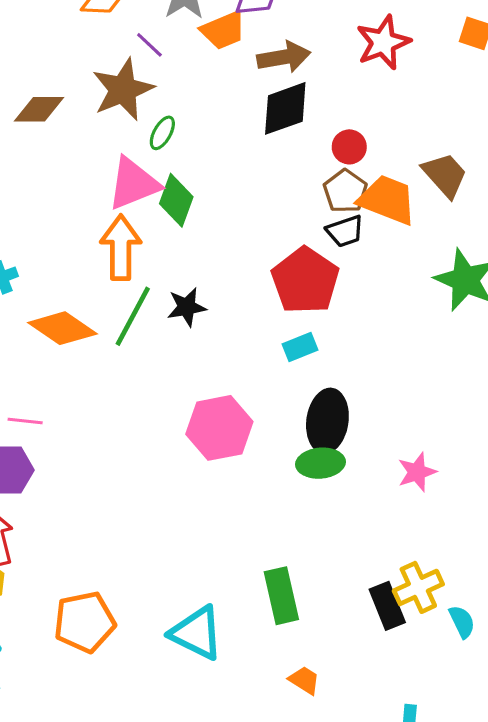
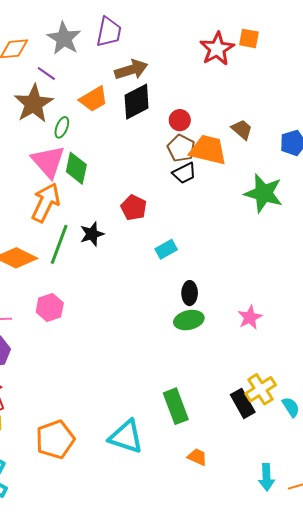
orange trapezoid: (223, 30) -> (94, 99), moved
red star: (383, 42) -> (217, 49), moved
brown trapezoid: (445, 175) -> (242, 129), size x0.7
pink triangle: (134, 184) -> (48, 162), turned -42
orange arrow: (121, 248) -> (46, 203), turned 33
red pentagon: (305, 280) -> (134, 208), moved, size x0.6
black ellipse: (327, 421) -> (190, 293), size x0.6
pink hexagon: (219, 428) -> (50, 307), moved, size x0.7

